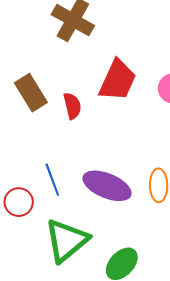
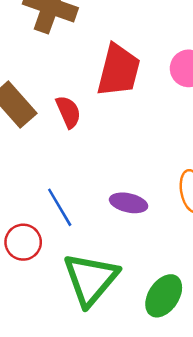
purple ellipse: (107, 186) -> (129, 203), size x0.6

